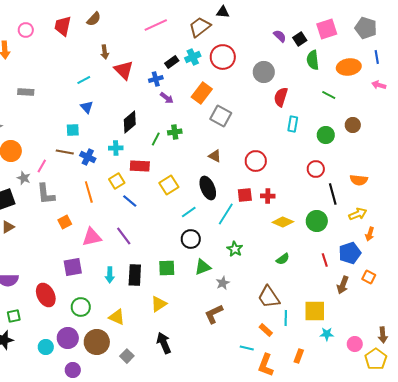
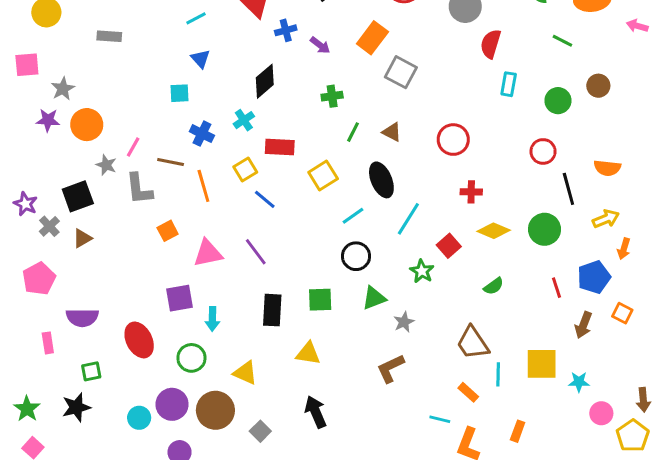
blue cross: (156, 79) -> (286, 30), moved
green line: (156, 139) -> (353, 132), moved
cyan cross: (116, 148) -> (244, 120), turned -32
brown line: (65, 152) -> (171, 162), moved
red square: (245, 195) -> (449, 246), moved, turned -35
cyan arrow: (110, 275) -> (212, 319), moved
yellow triangle: (159, 304) -> (308, 353), turned 42
cyan star: (327, 334) -> (579, 382), moved

